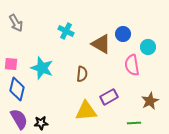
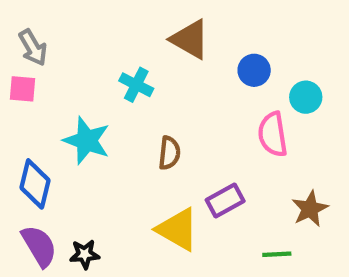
cyan cross: (66, 31) -> (136, 85), moved
brown triangle: (101, 44) -> (190, 39), moved
pink square: (11, 64) -> (23, 89), moved
yellow triangle: (86, 111) -> (178, 229), turned 35

